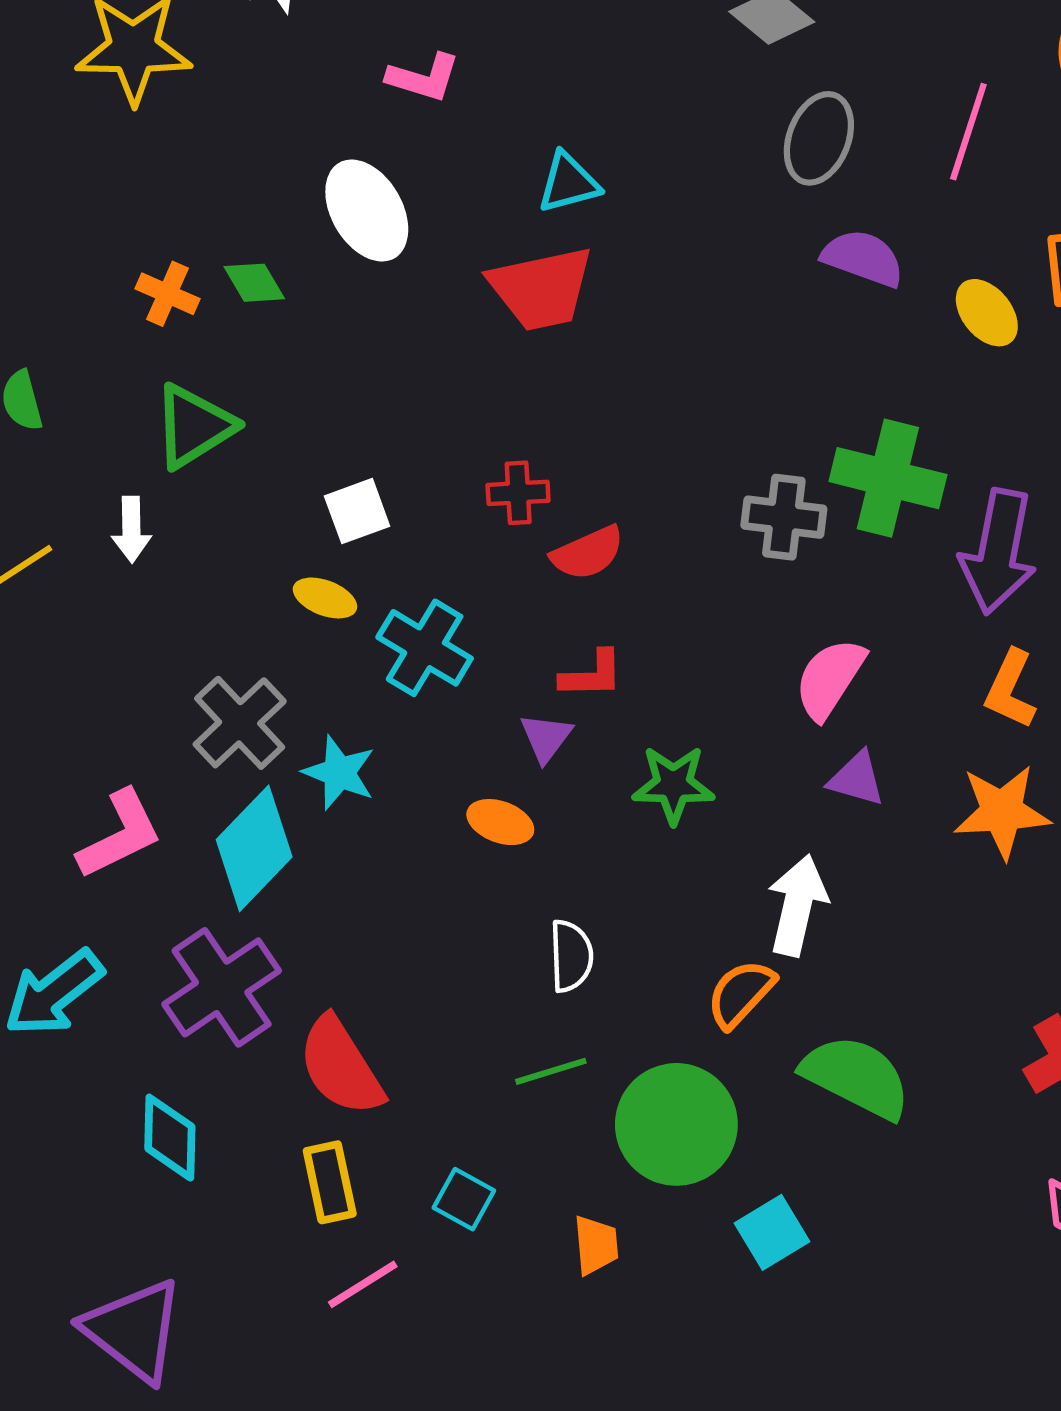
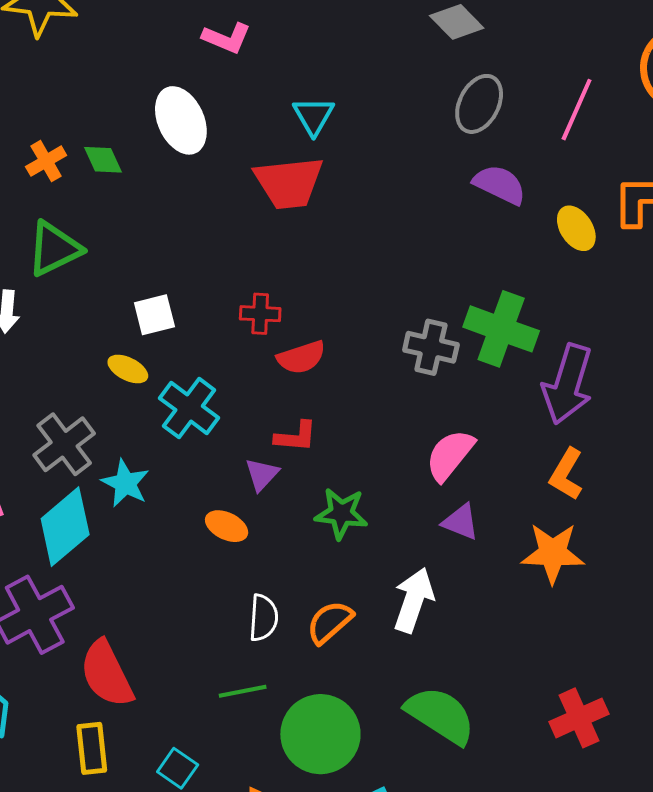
cyan triangle: (568, 183) -> (314, 116), turned -51
orange cross: (167, 294) -> (46, 161), turned 30
orange semicircle: (741, 994) -> (330, 622), moved

